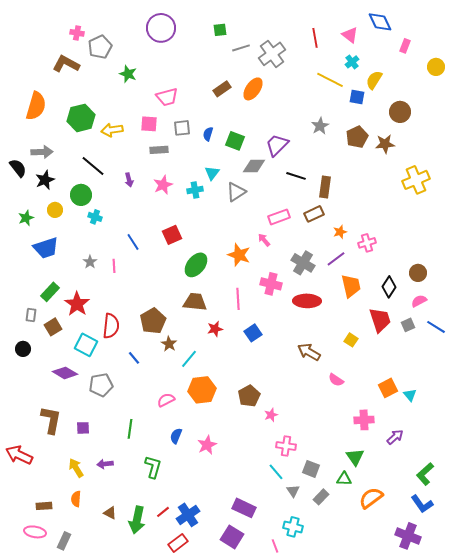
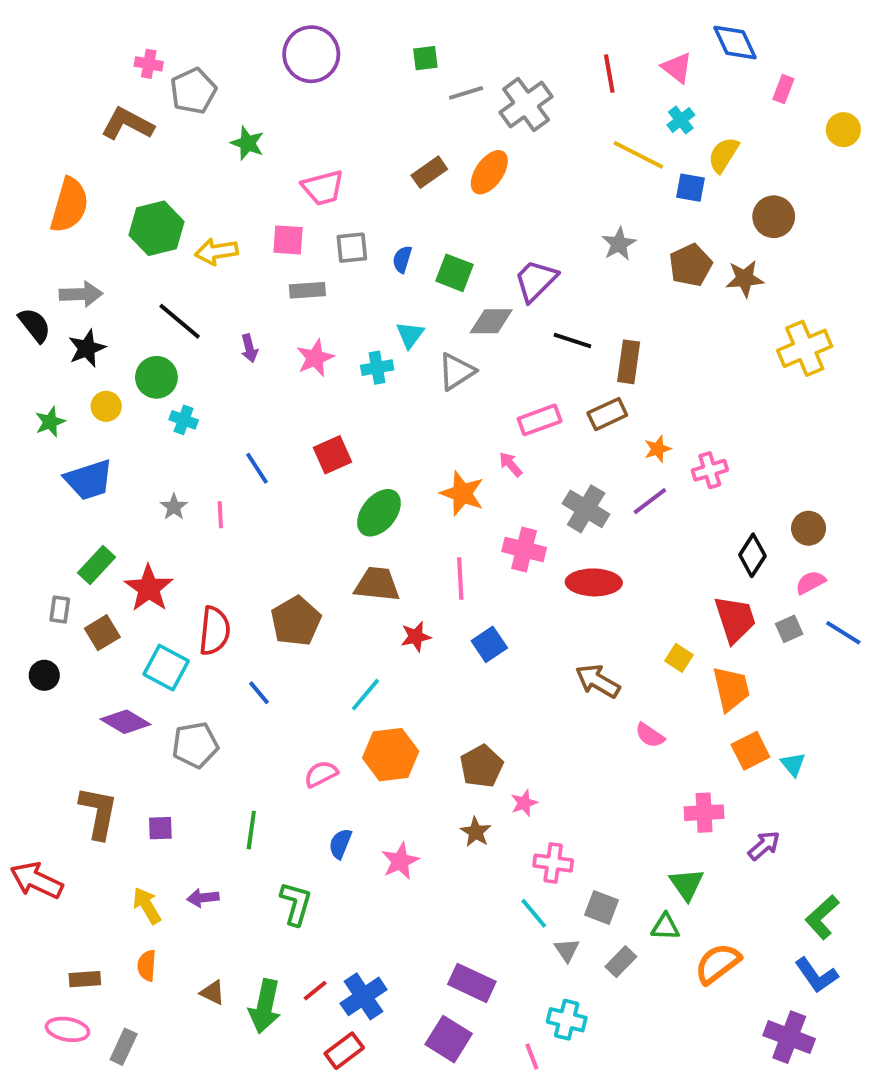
orange trapezoid: (351, 286) -> (731, 689), moved
brown star: (169, 344) -> (476, 832), moved

